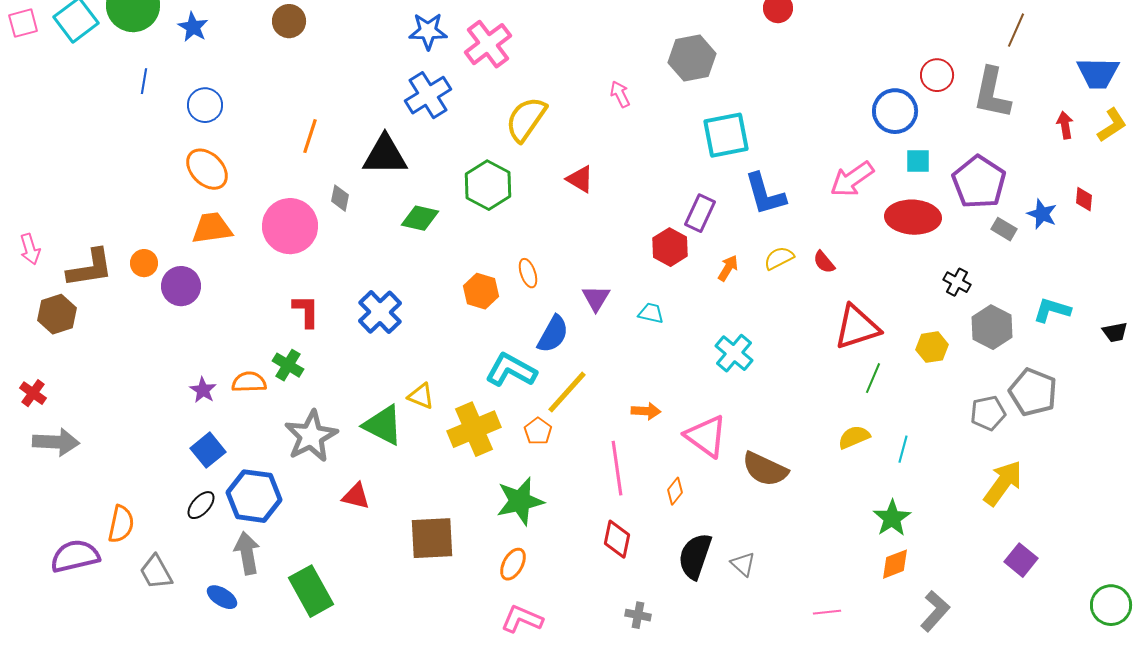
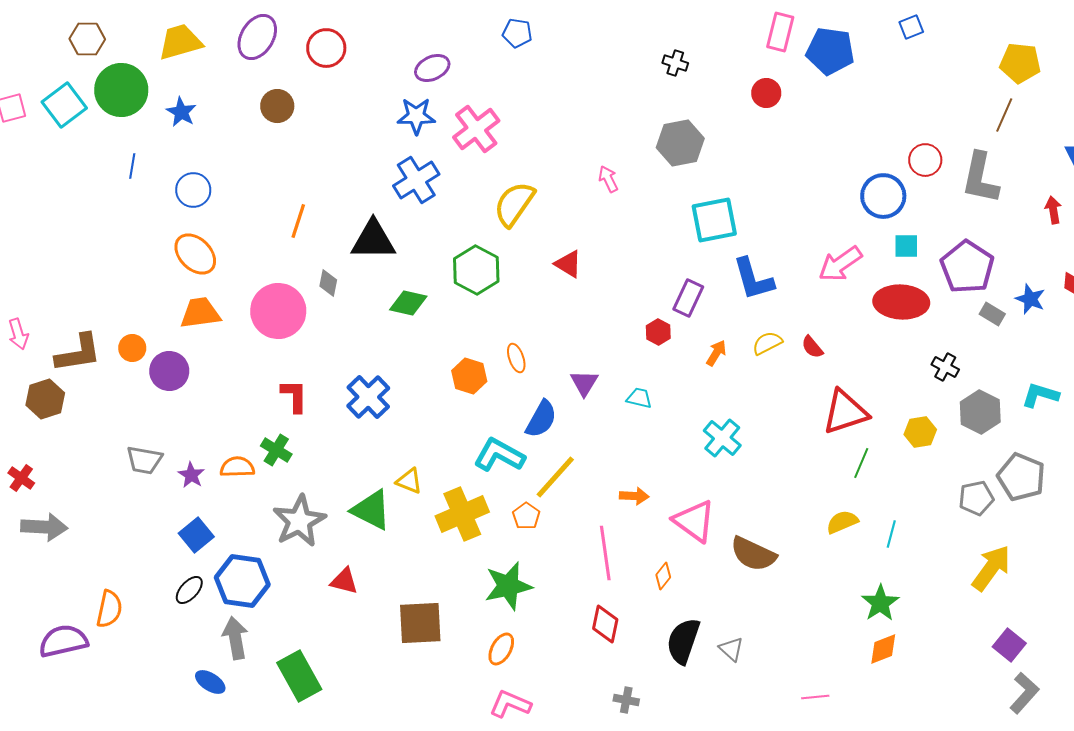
red hexagon: (670, 247) -> (658, 332), size x0.7
gray trapezoid: (156, 572) -> (144, 460), moved, turned -51
gray L-shape: (935, 611) -> (1024, 693), moved

